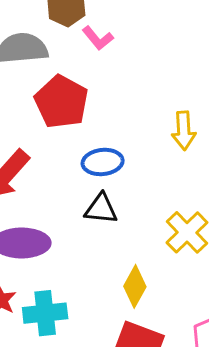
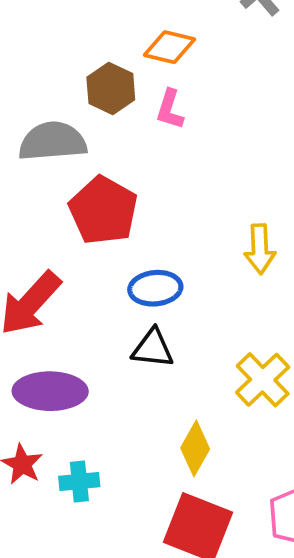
pink L-shape: (98, 38) -> (170, 109), moved, turned 56
cyan cross: (45, 313) -> (79, 482), size x0.7

